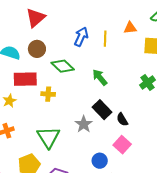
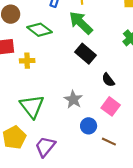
green arrow: (100, 77) -> (81, 23), moved, size x1.4
black rectangle: (102, 110) -> (86, 54), moved
gray star: (84, 124) -> (73, 99), moved

